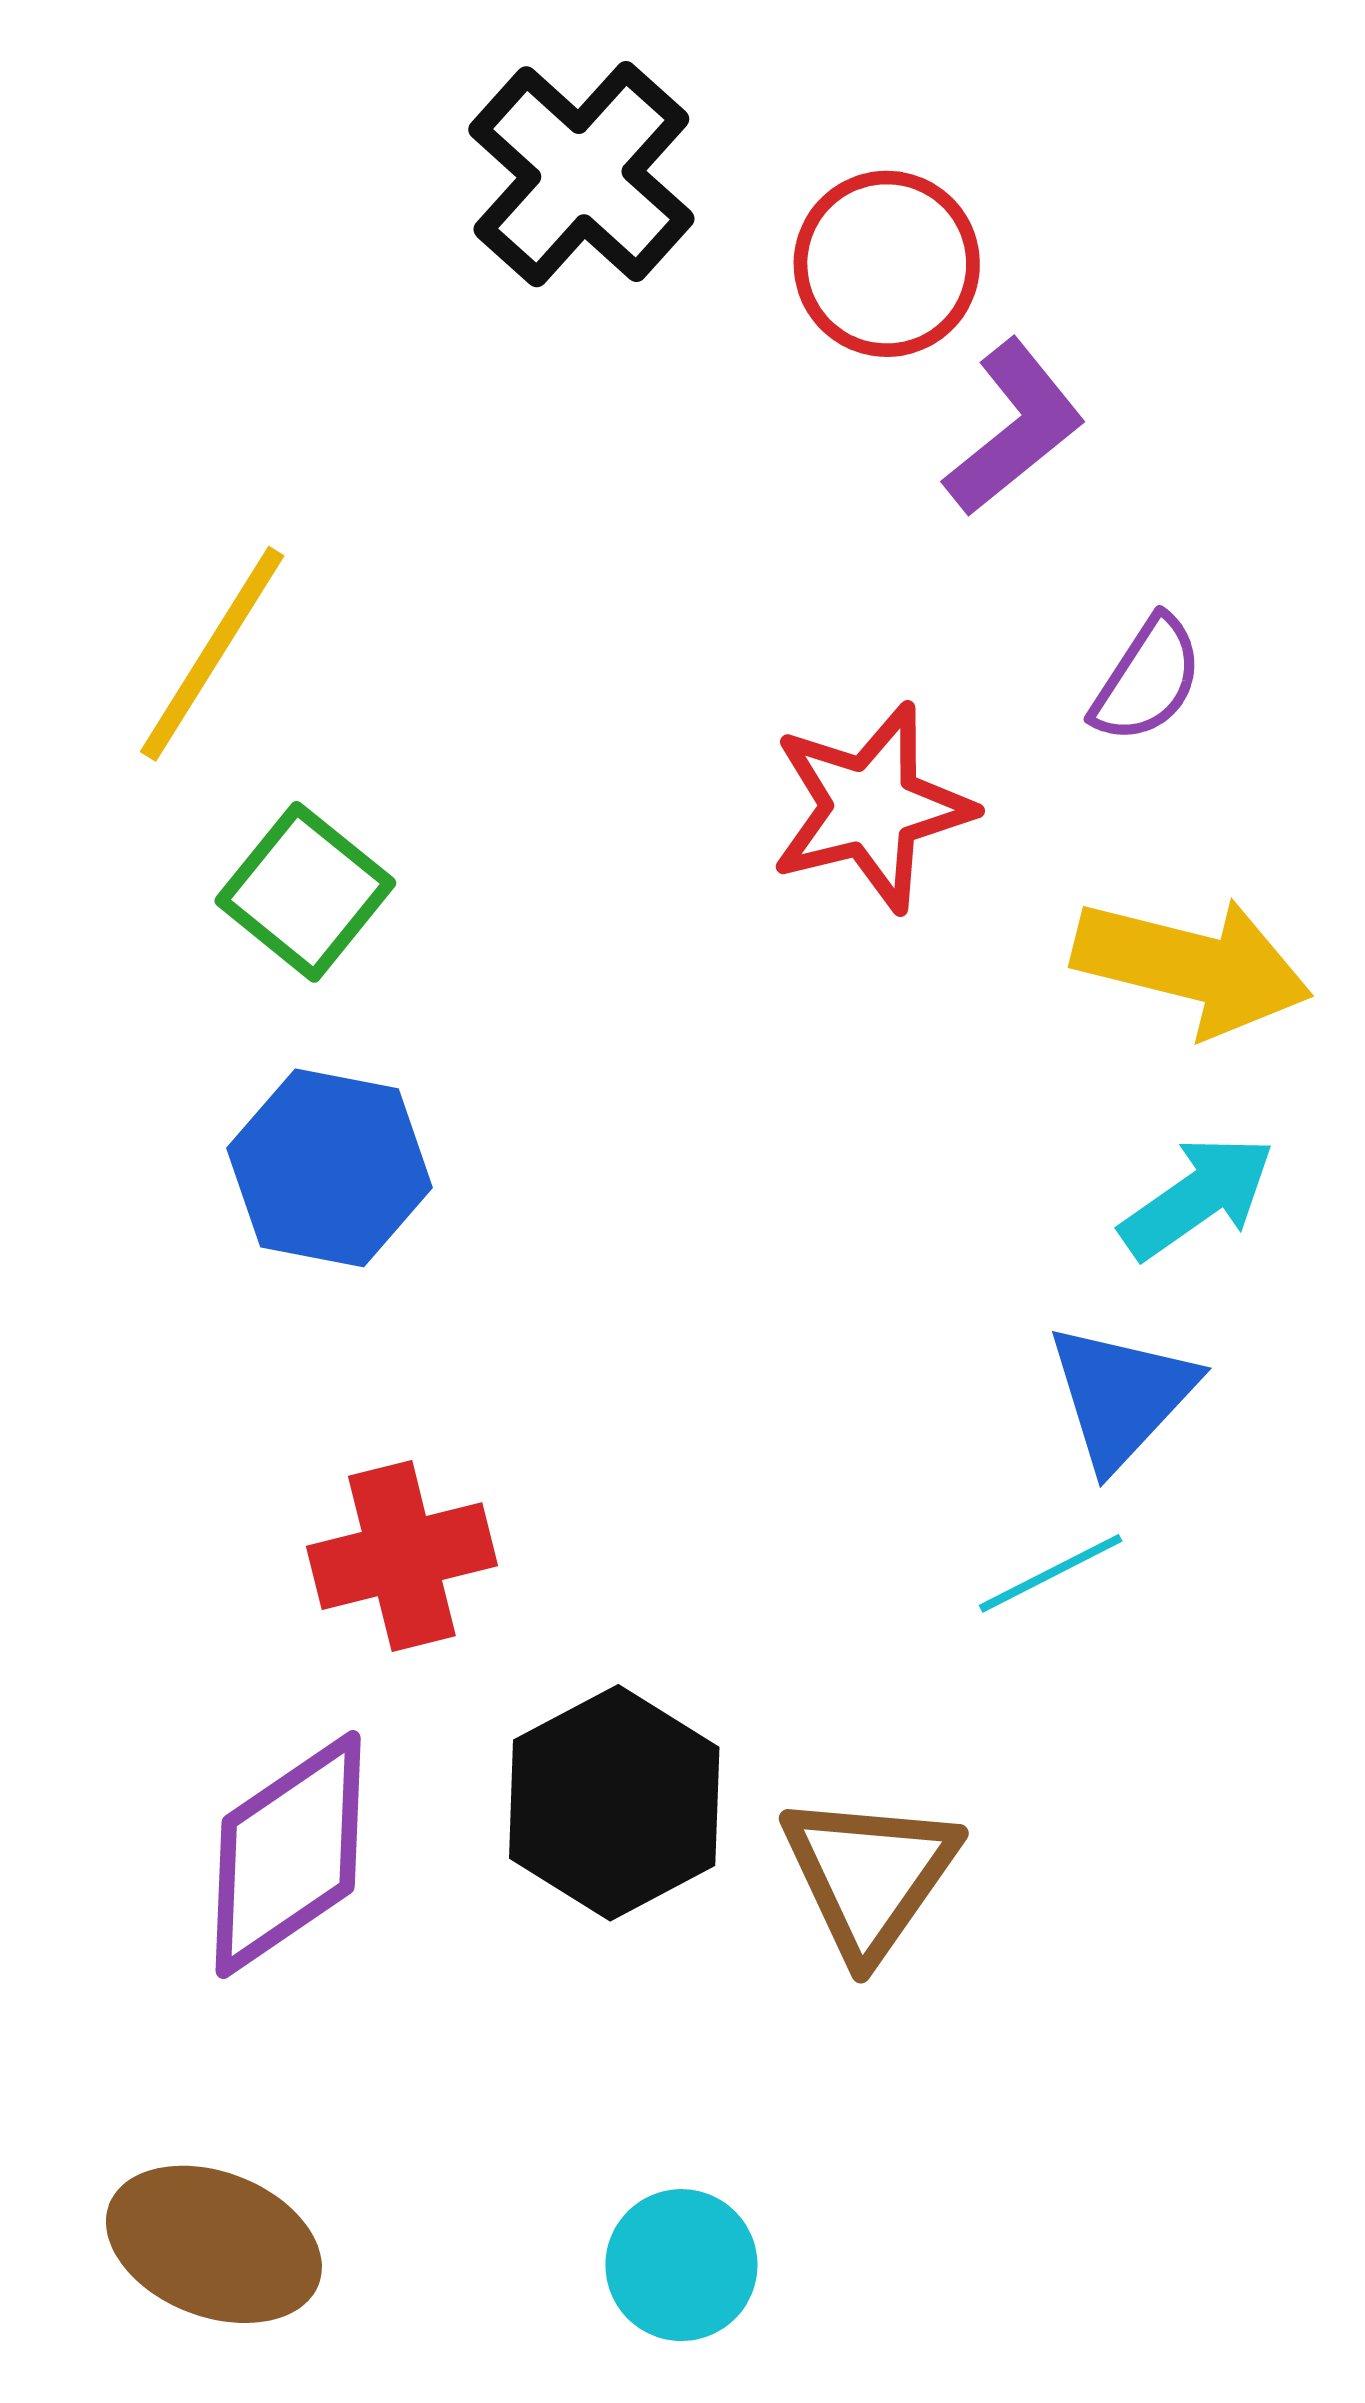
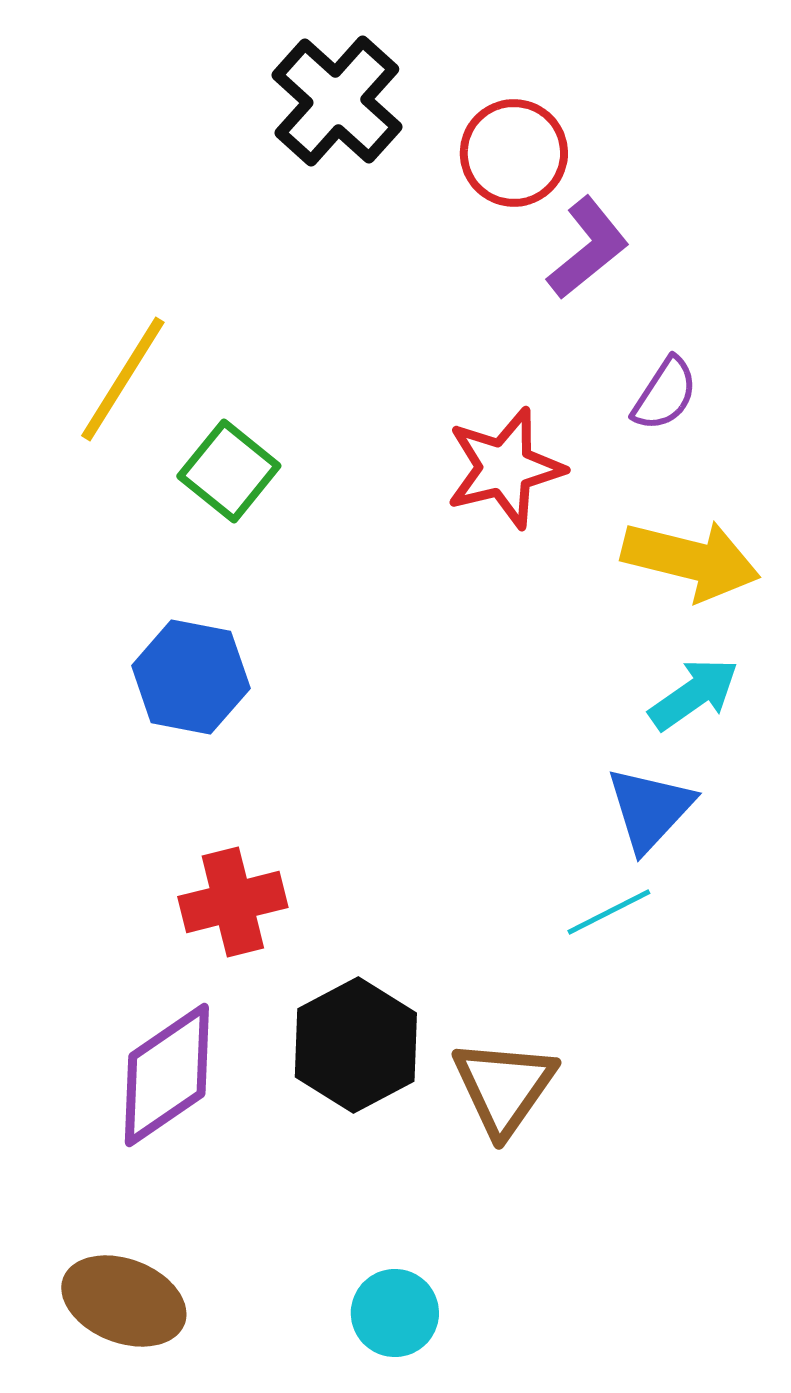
green square: (305, 892) -> (229, 471), moved

